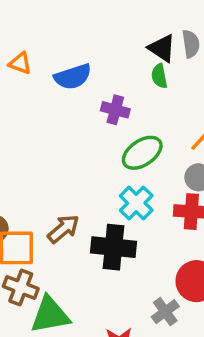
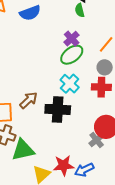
purple cross: (115, 110) -> (72, 39), moved, turned 35
gray cross: (165, 312) -> (97, 140), moved

